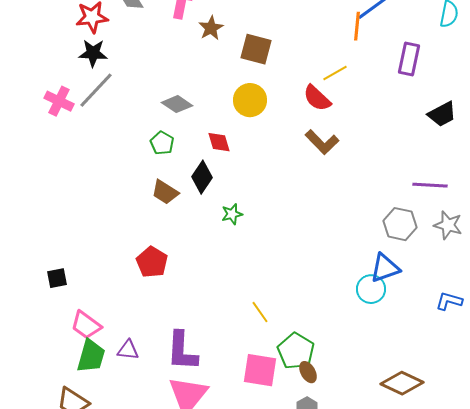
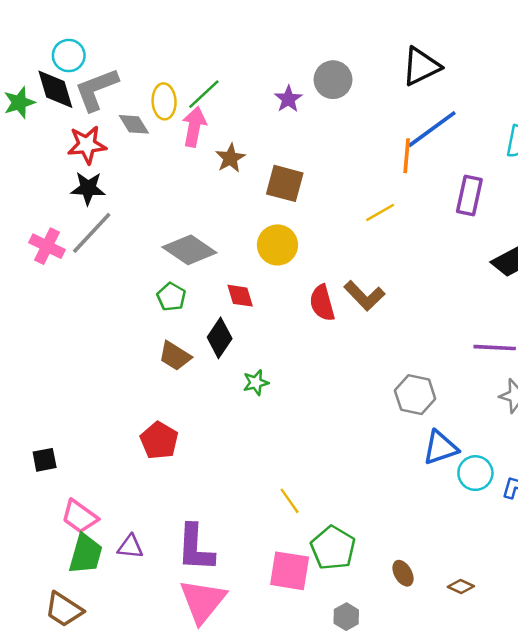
red semicircle: (317, 98) -> (322, 303), moved, turned 32
gray diamond: (177, 104) -> (189, 250), size x1.4
gray hexagon: (400, 224) -> (415, 395), moved
cyan circle: (371, 289) -> (475, 473), moved
brown ellipse: (308, 372) -> (403, 573), moved
brown diamond: (402, 383) -> (461, 587), size x0.5

